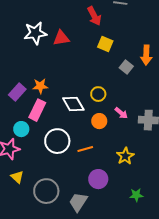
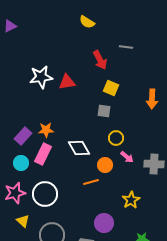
gray square: (126, 67) -> (104, 111), moved, turned -32
yellow circle: (98, 94) -> (116, 138), moved
cyan circle: (21, 129) -> (21, 163), moved
white circle: (57, 141) -> (45, 194), moved
orange line: (85, 149) -> (91, 182), moved

